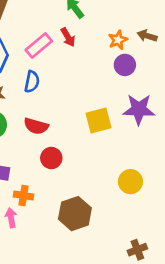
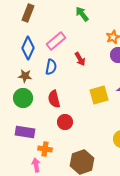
red arrow: (68, 37) -> (80, 59), moved
red semicircle: (36, 126) -> (54, 99), turned 60

